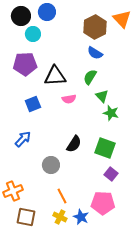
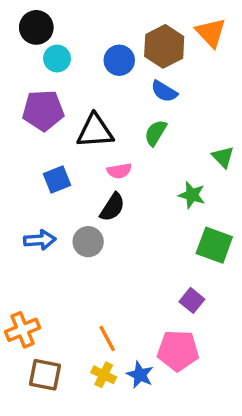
blue circle: (47, 12) -> (119, 60), moved
green triangle: (102, 96) -> (223, 157), moved
blue arrow: (23, 139) -> (40, 240), turned 42
black semicircle: (74, 144) -> (112, 207), moved
green square: (105, 148) -> (214, 245), moved
gray circle: (51, 165) -> (88, 242), moved

